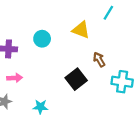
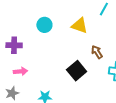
cyan circle: (42, 39) -> (44, 25), moved

